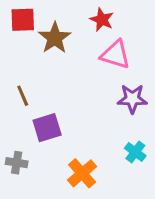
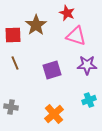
red square: (23, 20) -> (13, 35), moved
purple square: (47, 128) -> (52, 70), moved
cyan cross: (135, 152) -> (89, 100), turned 32

